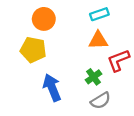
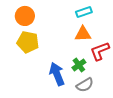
orange circle: (44, 19) -> (25, 16), moved
blue arrow: (52, 88) -> (57, 74), moved

